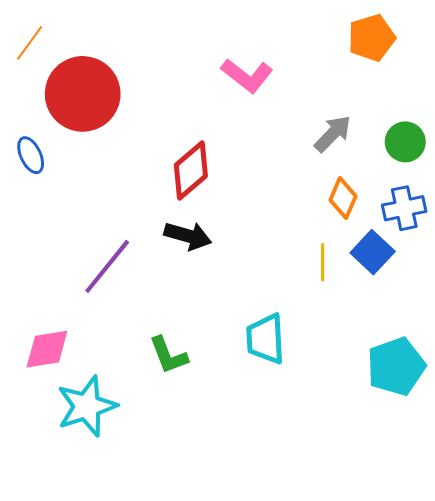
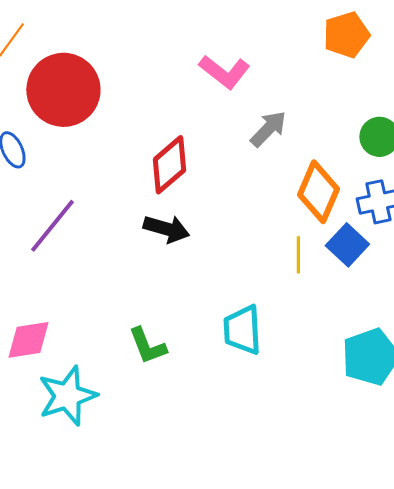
gray arrow: (333, 134) -> (268, 129), moved
orange diamond: (343, 198) -> (318, 192), size x1.5
purple line: (107, 266) -> (52, 226), moved

